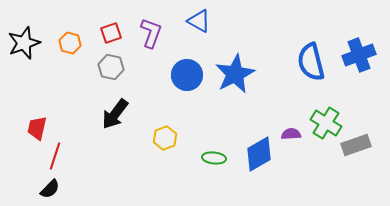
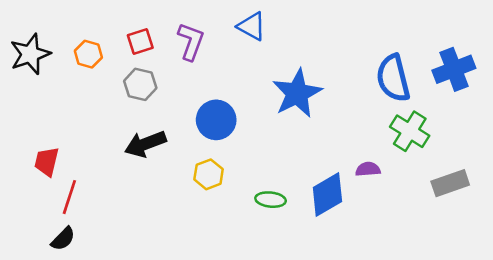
blue circle: (187, 75) -> (216, 120), moved
black arrow: (115, 114) -> (145, 144), turned 32
green cross: (326, 123) -> (410, 131), moved

